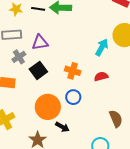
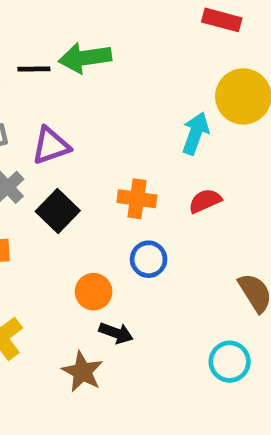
orange circle: (48, 107) -> (94, 292), size x0.6
black arrow: (62, 127) -> (116, 333), moved

